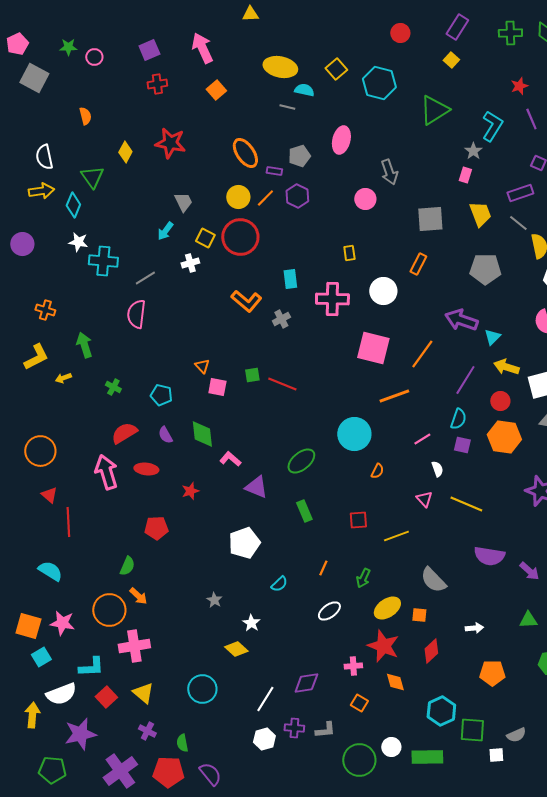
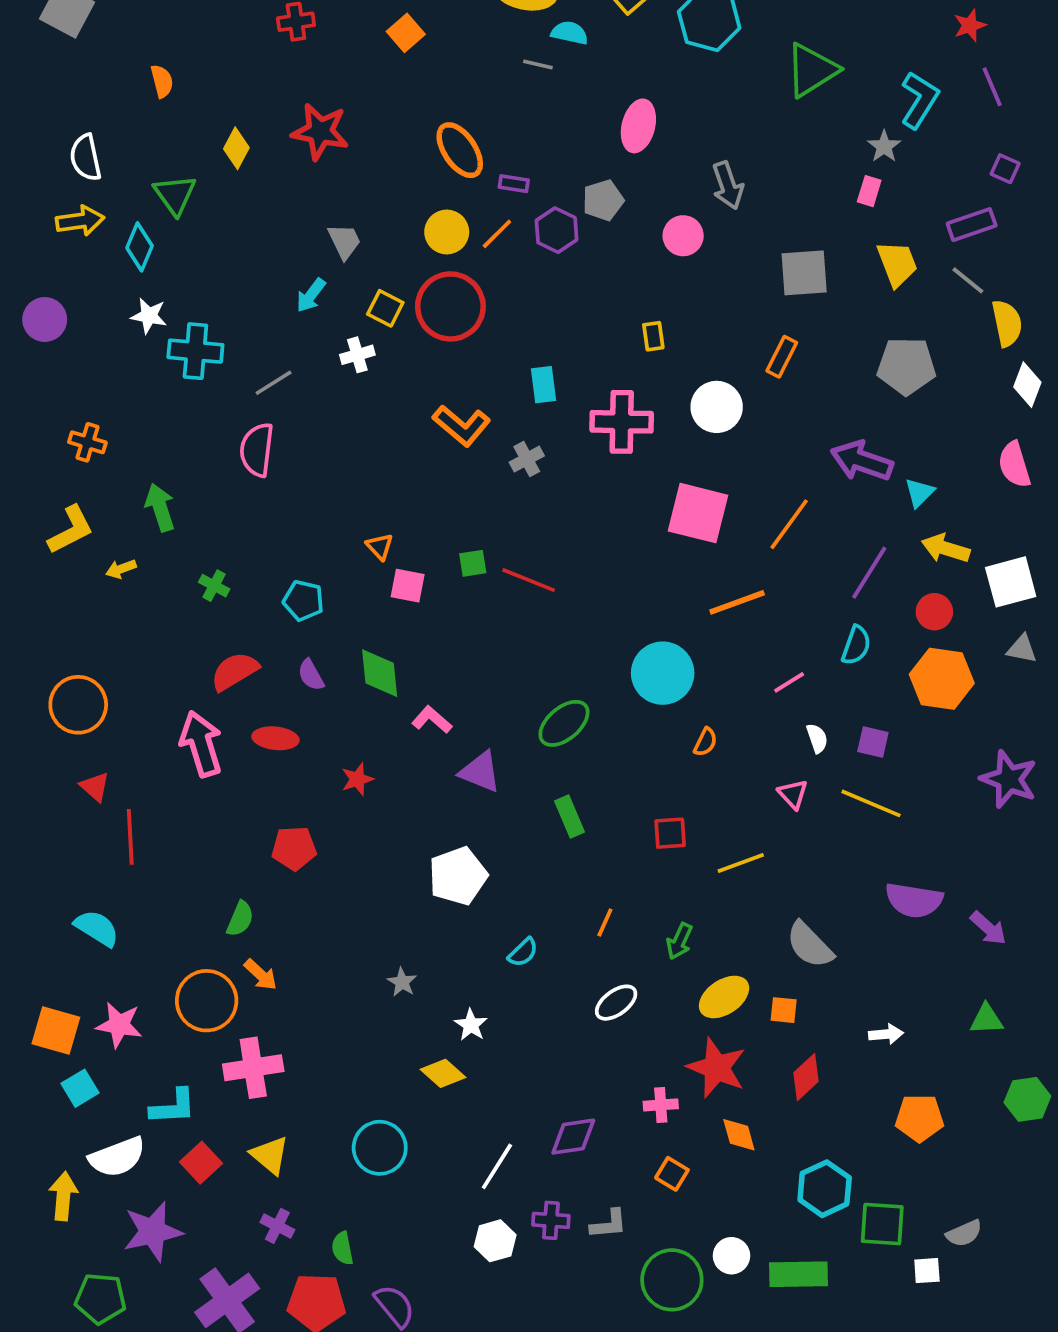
gray pentagon: (299, 156) -> (603, 200), moved
purple square: (462, 445) -> (873, 742), moved

